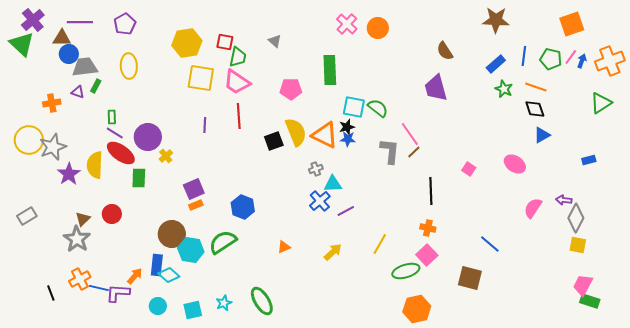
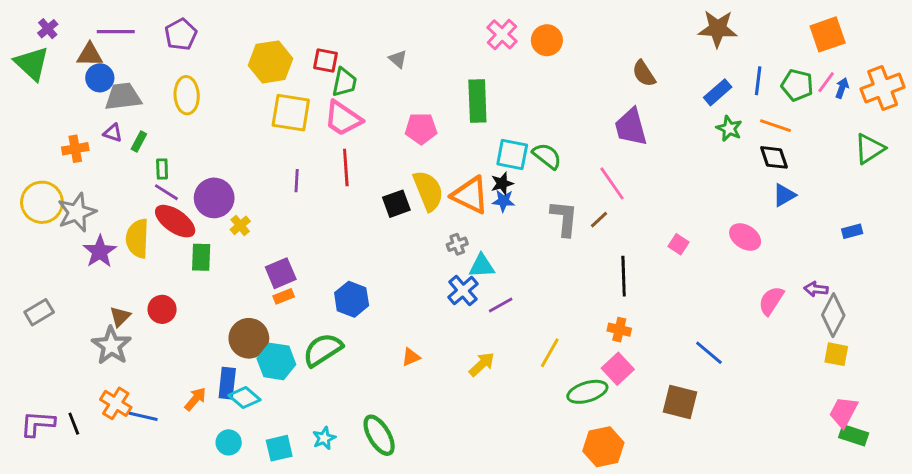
purple cross: (33, 20) -> (48, 29), size x0.6
green rectangle: (96, 86) -> (139, 142), moved
pink line: (410, 134) -> (612, 183), moved
orange cross: (80, 279) -> (116, 403), turned -30
purple L-shape: (118, 293) -> (38, 424), moved

